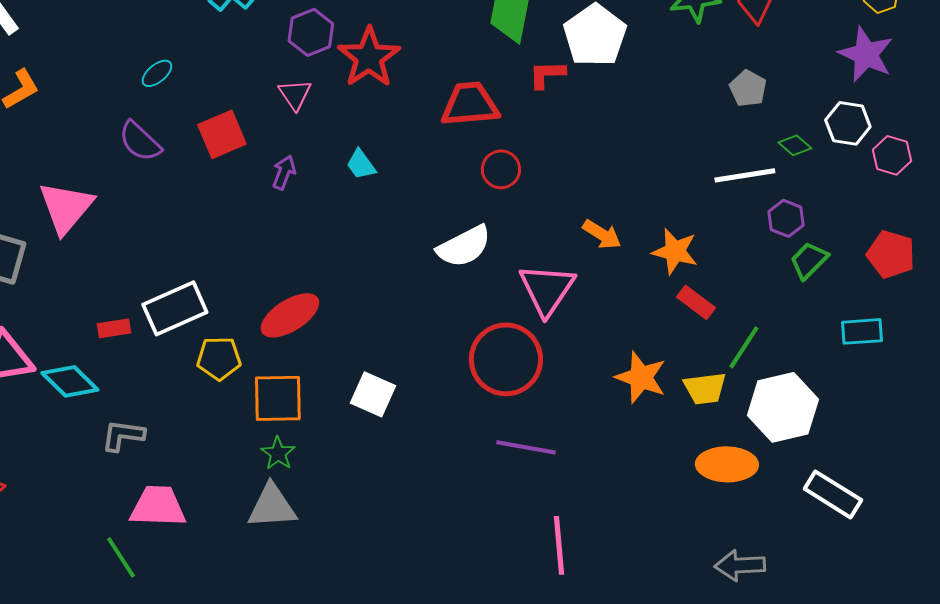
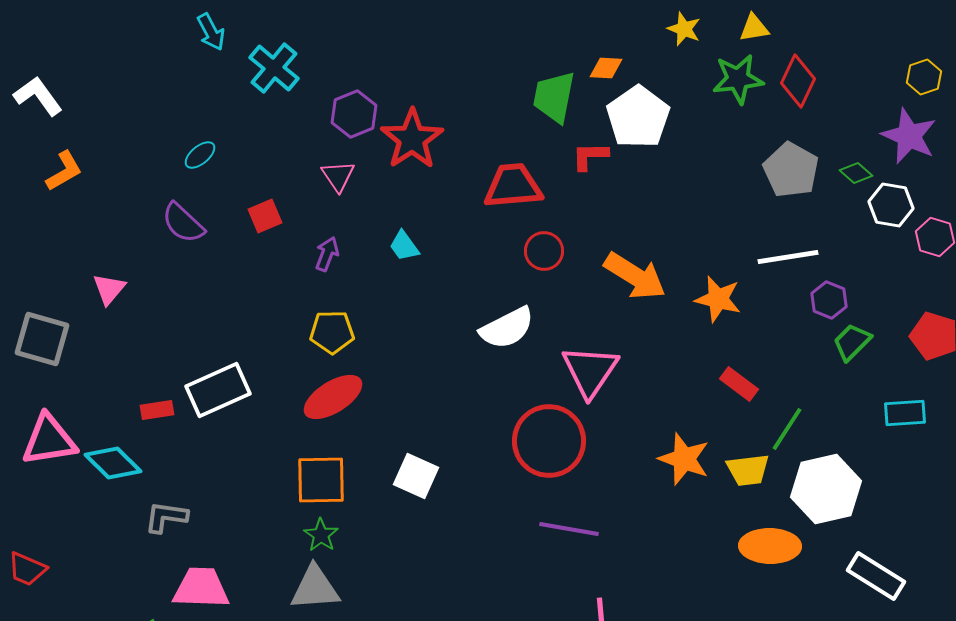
gray pentagon: (748, 88) -> (791, 170), size x1.5
red square: (222, 134) -> (265, 216), size x0.7
green diamond: (795, 145) -> (856, 173), moved
pink triangle: (66, 207) -> (109, 289), size x0.6
orange arrow: (602, 234) -> (635, 276), moved, size x1.6
orange star: (675, 251) -> (718, 299), moved
yellow pentagon: (219, 358) -> (332, 332), moved

